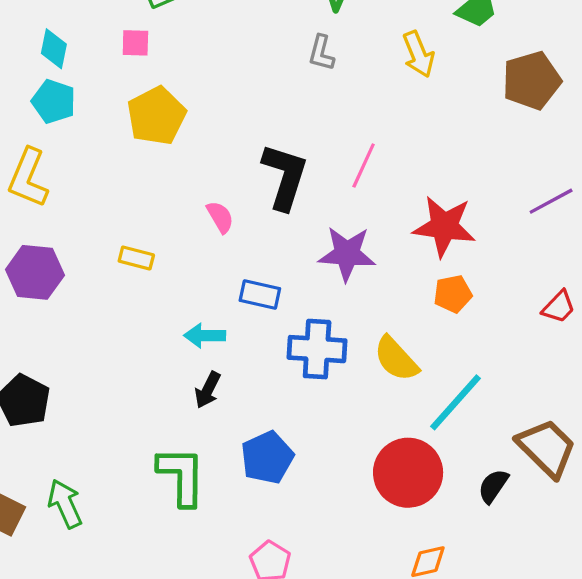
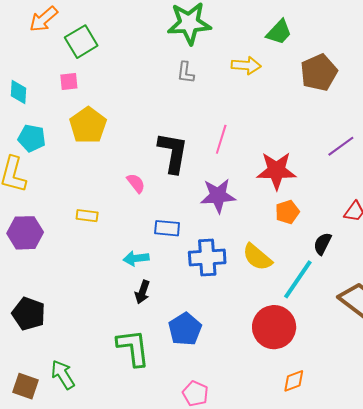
yellow arrow: (418, 54) -> (246, 65), turned -56
cyan pentagon: (54, 101) -> (32, 138), moved
black semicircle: (493, 486) -> (322, 244), moved

